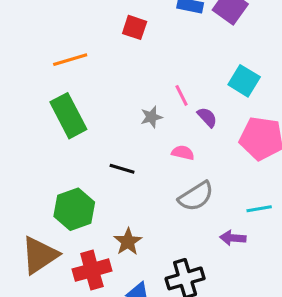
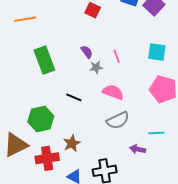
orange line: (70, 60) -> (25, 19), moved
cyan square: (244, 81) -> (157, 52), turned -30
purple semicircle: (207, 117) -> (87, 52), moved
pink semicircle: (183, 153) -> (113, 92), size x1.5

